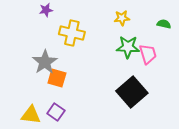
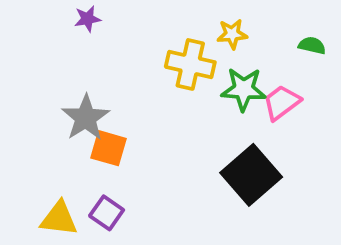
yellow cross: (72, 33) -> (190, 64), moved
pink trapezoid: (148, 54) -> (282, 103), turned -110

